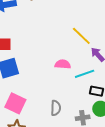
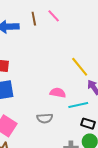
gray semicircle: (56, 108) -> (45, 118), moved, turned 77

